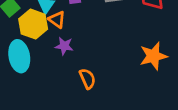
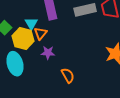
orange triangle: (57, 20) -> (41, 33), turned 40

